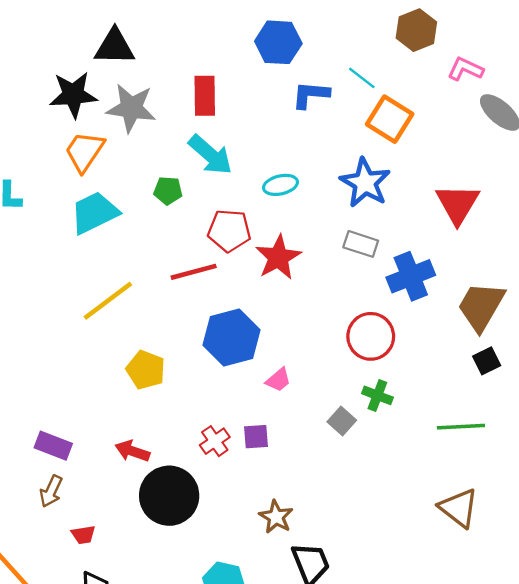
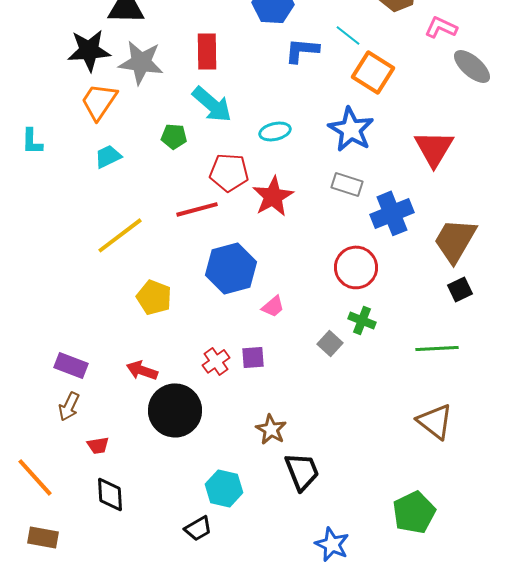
cyan trapezoid: (94, 213) -> (108, 156), size x0.6

